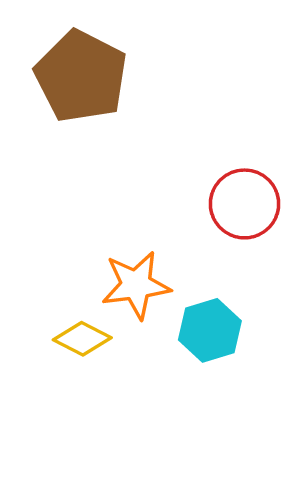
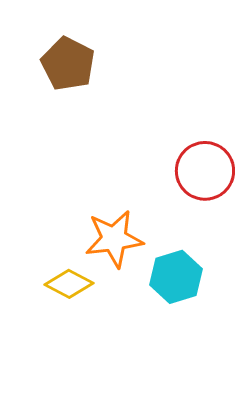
brown pentagon: (81, 76) -> (68, 64), size x0.7

